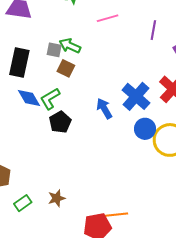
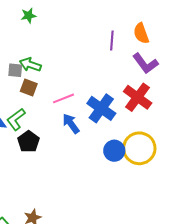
pink line: (108, 18) -> (64, 98), moved
blue circle: (145, 129) -> (114, 151), moved

